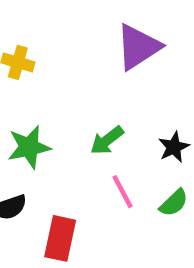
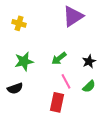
red rectangle: (60, 238) -> (57, 102), moved

